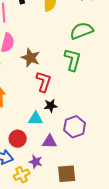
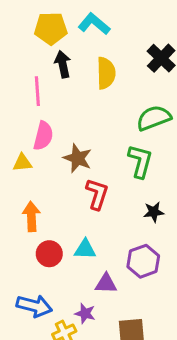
black star: (51, 106) -> (154, 212), moved
red circle: (18, 139) -> (49, 254), moved

